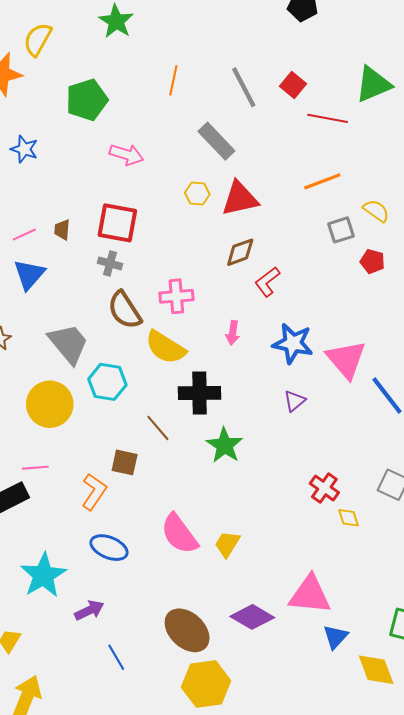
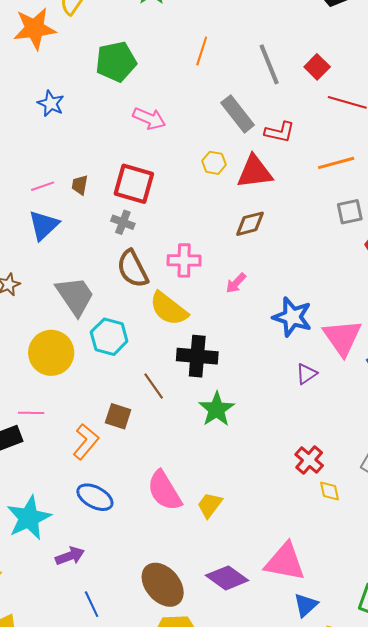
red L-shape: (267, 282) -> (280, 132), moved, turned -136
pink arrow: (233, 333) -> (236, 283), moved, turned 30
purple triangle: (295, 401) -> (306, 374), moved

